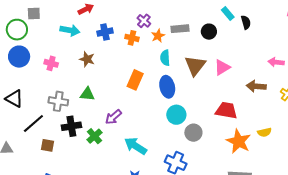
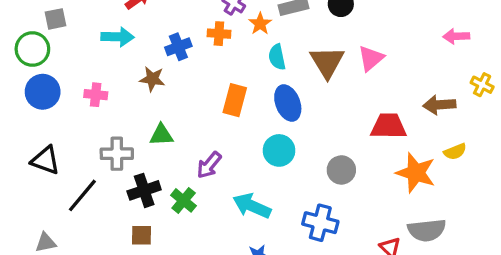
blue cross: (105, 32) -> (178, 47), moved
brown arrow: (256, 86) -> (439, 105), moved
cyan circle: (176, 115) -> (279, 150), moved
brown square: (48, 145) -> (141, 235), moved

